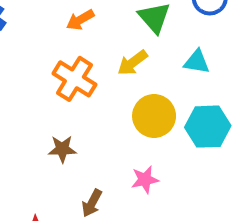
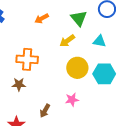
orange cross: (74, 79) -> (27, 59), moved, turned -30
brown star: (62, 149) -> (19, 84), moved

